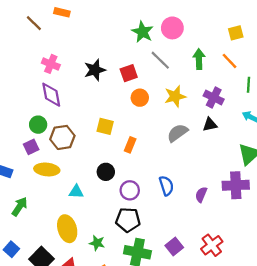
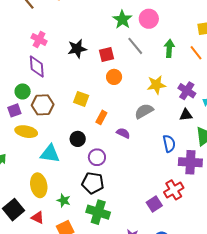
yellow star: (175, 96) -> (156, 85), moved
purple cross: (214, 98) -> (187, 91), moved
black triangle: (210, 125) -> (186, 115), moved
blue semicircle: (166, 186) -> (169, 144), moved
cyan triangle: (76, 192) -> (50, 154), size x1.5
purple semicircle: (201, 195) -> (123, 133), moved, turned 88
red cross: (212, 245) -> (174, 190), moved
purple square: (174, 246) -> (154, 204), moved

